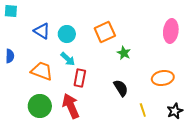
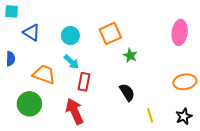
blue triangle: (42, 31) -> (32, 32), moved
orange ellipse: (163, 78) -> (185, 82), moved
green circle: (40, 106) -> (29, 104), moved

